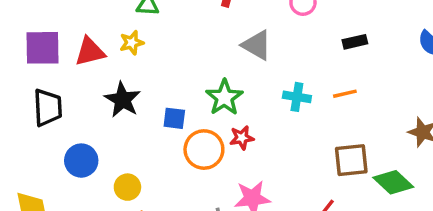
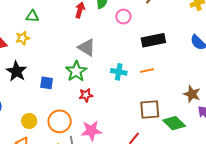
black rectangle: (355, 42) -> (153, 40), size x1.6
gray triangle: (257, 45) -> (87, 47), moved
orange circle: (204, 150) -> (60, 121), moved
yellow circle: (127, 187) -> (29, 121), moved

